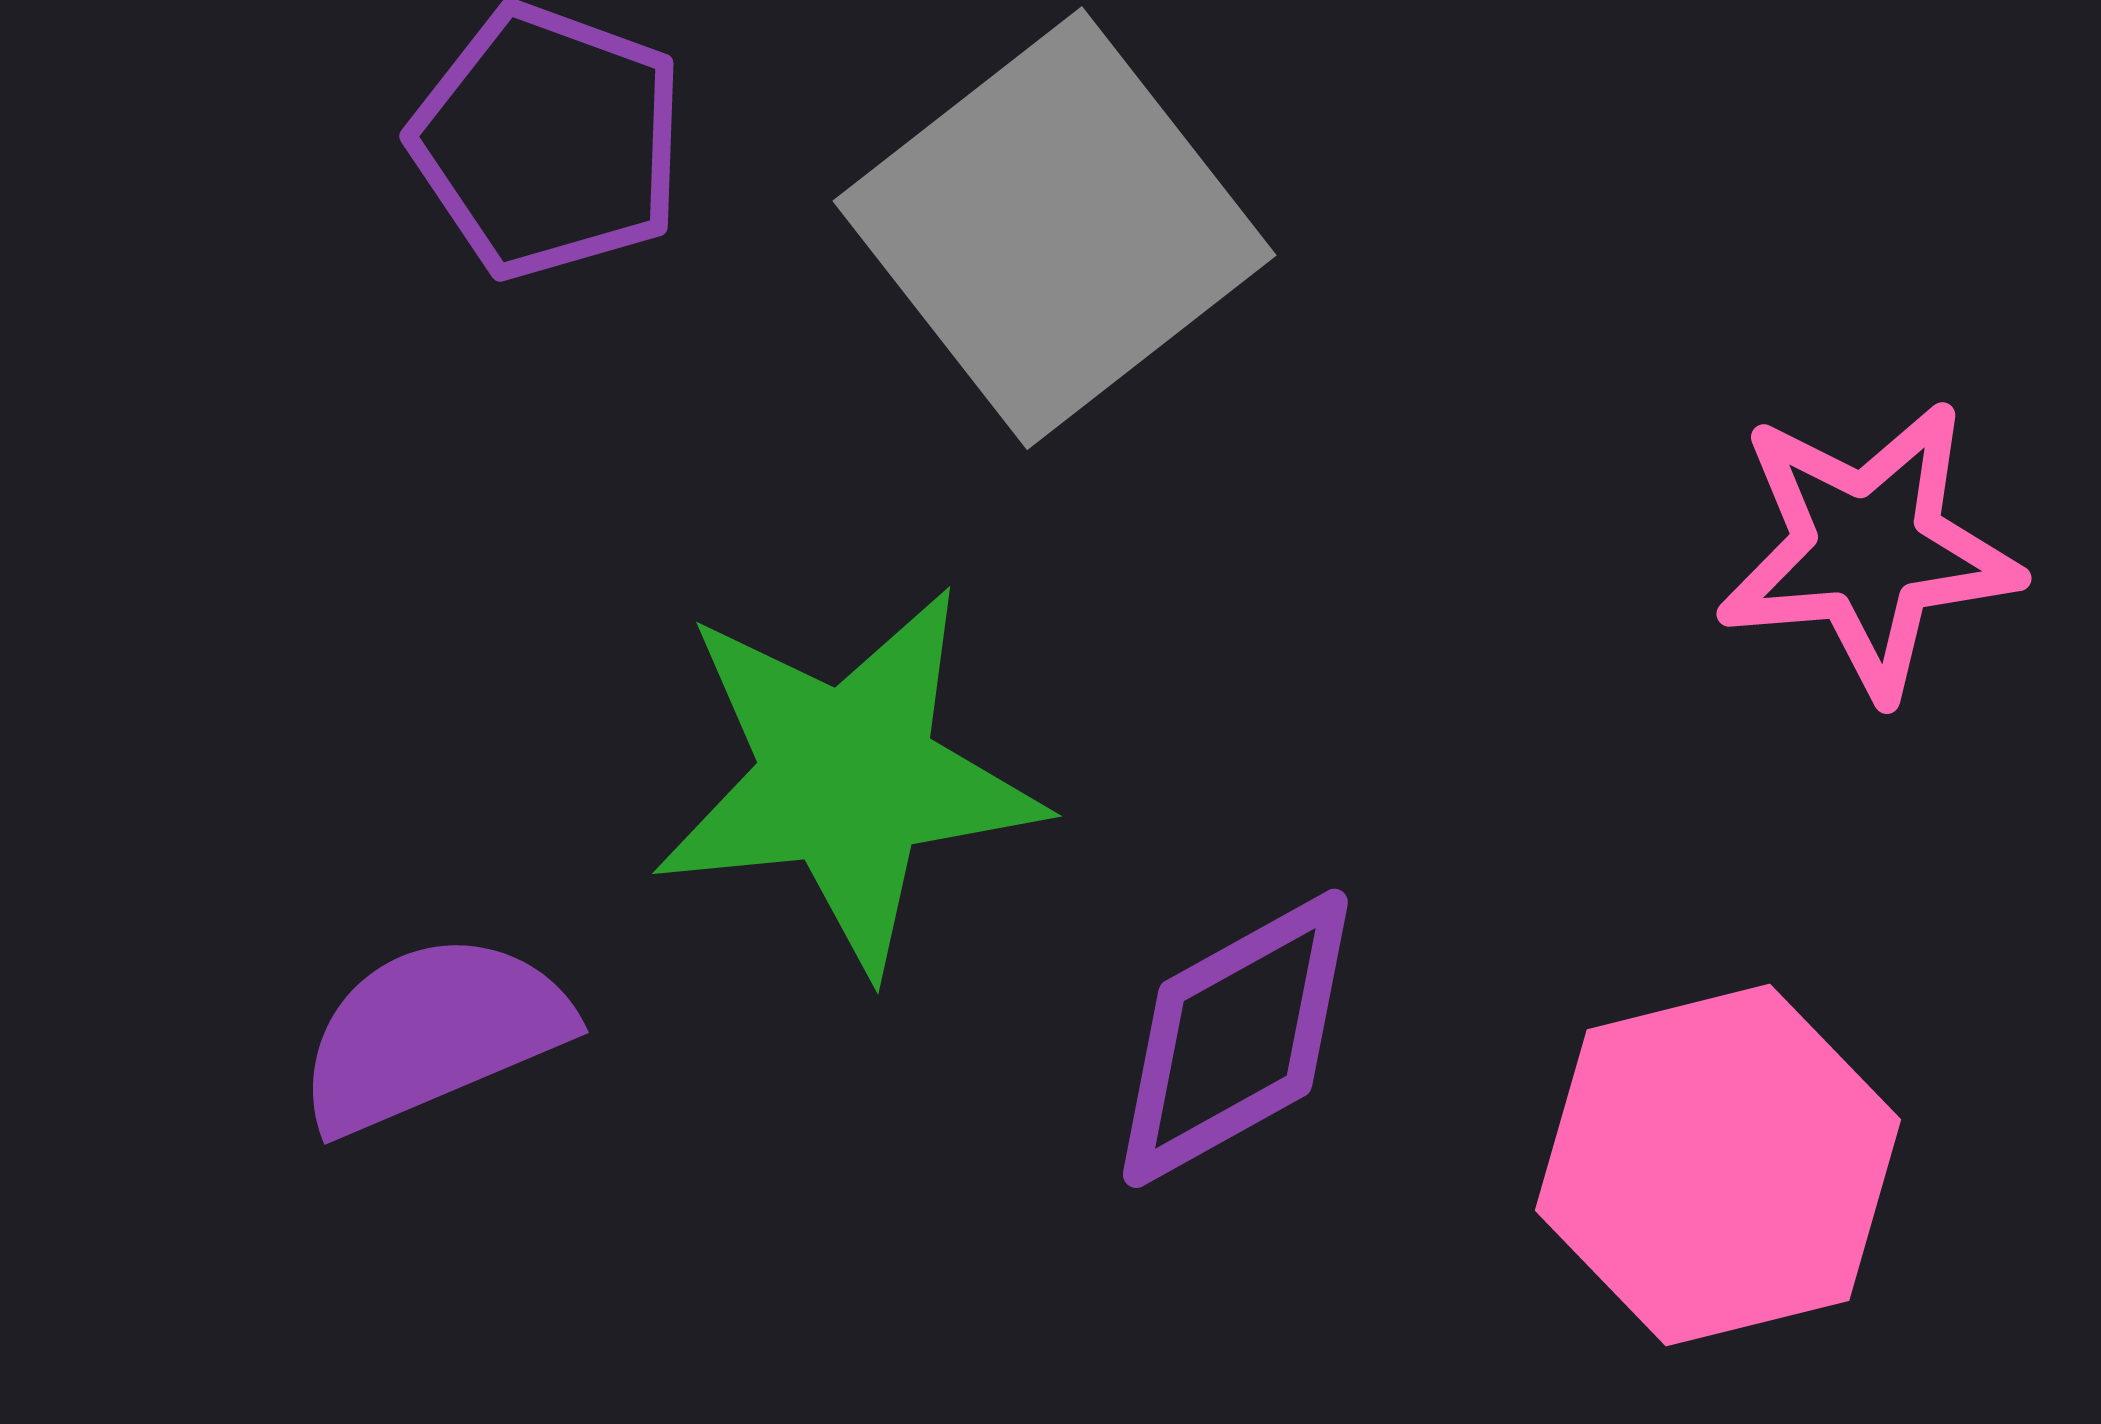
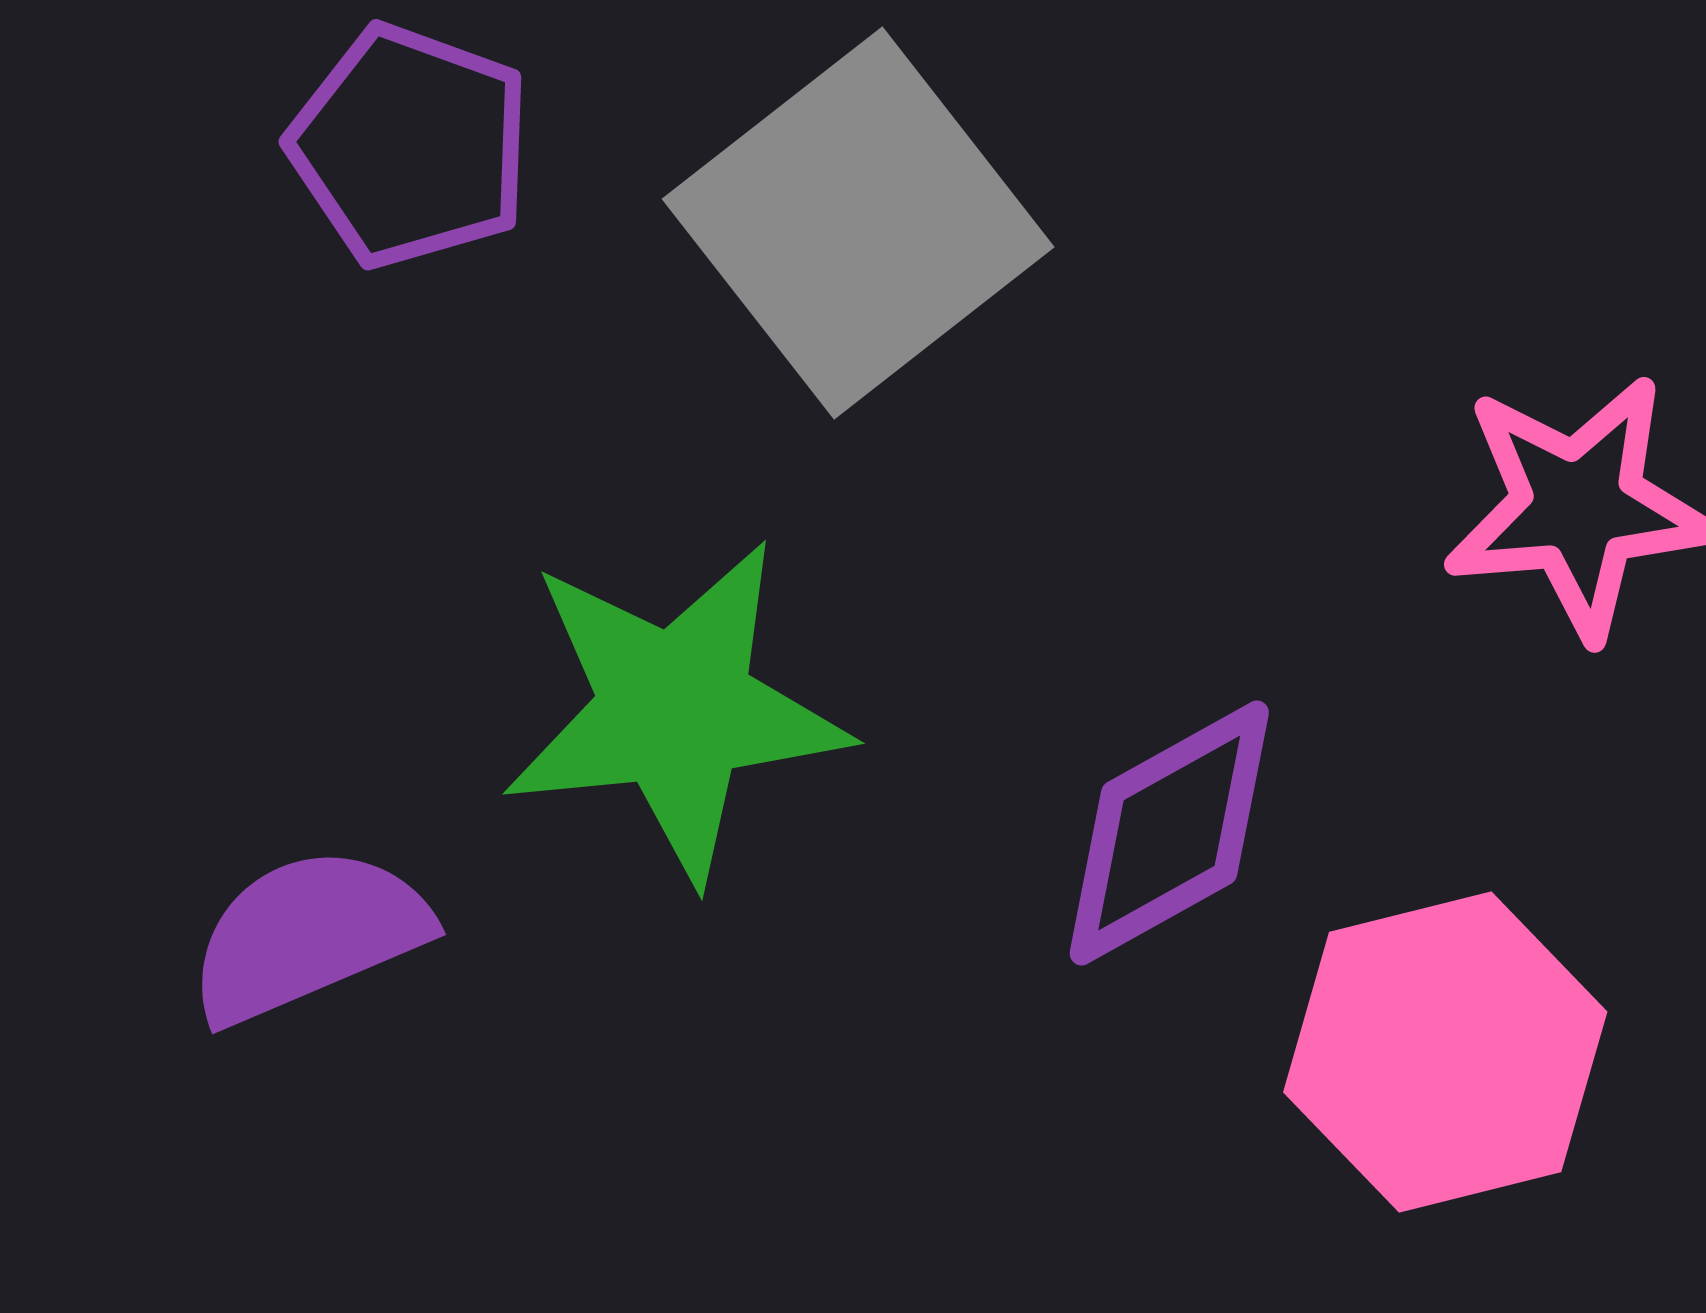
purple diamond: (1235, 1038) -> (1169, 833), moved

